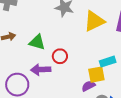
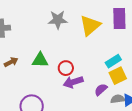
purple arrow: (41, 70) -> (73, 82), moved
yellow square: (96, 75) -> (118, 76), moved

